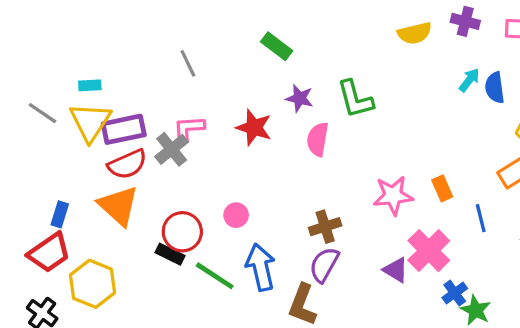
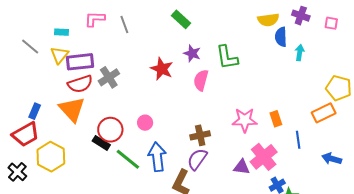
cyan arrow: (469, 80) -> (300, 53), turned -35
blue semicircle: (495, 88) -> (281, 37), moved
yellow triangle: (90, 122) -> (60, 55), size x0.7
pink L-shape: (189, 128) -> (95, 19), moved
purple triangle: (396, 270) -> (242, 167), turned -30

